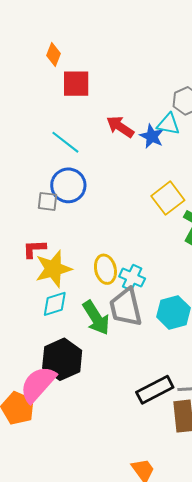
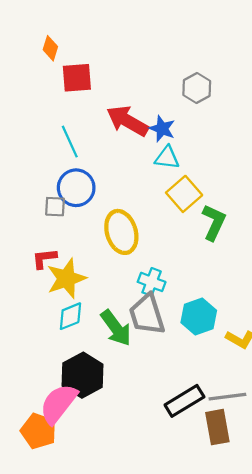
cyan triangle: (168, 124) -> (167, 158), moved
red arrow: (120, 127) -> (127, 121), size x1.4
cyan line: (65, 142) -> (70, 142), turned 32
yellow ellipse: (105, 269) -> (121, 232), moved, size x1.4

